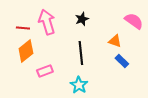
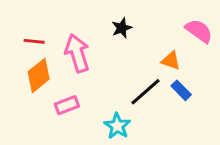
pink arrow: (47, 22) -> (77, 53), moved
black line: (81, 53) -> (145, 92), moved, turned 55

